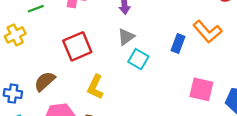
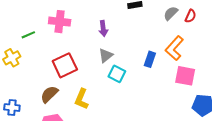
orange L-shape: (207, 32) -> (174, 48), turned 85
brown semicircle: (45, 81) -> (49, 94), moved
pink square: (201, 89) -> (185, 76), moved

